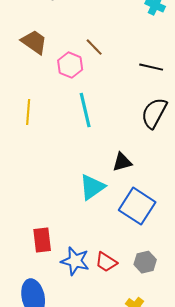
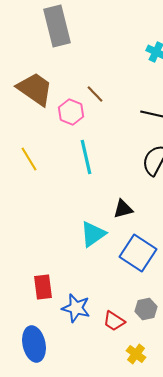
brown trapezoid: (34, 42) -> (35, 89), size x1.4
yellow line: (28, 112) -> (29, 159), turned -35
red trapezoid: (106, 262) -> (114, 321), moved

